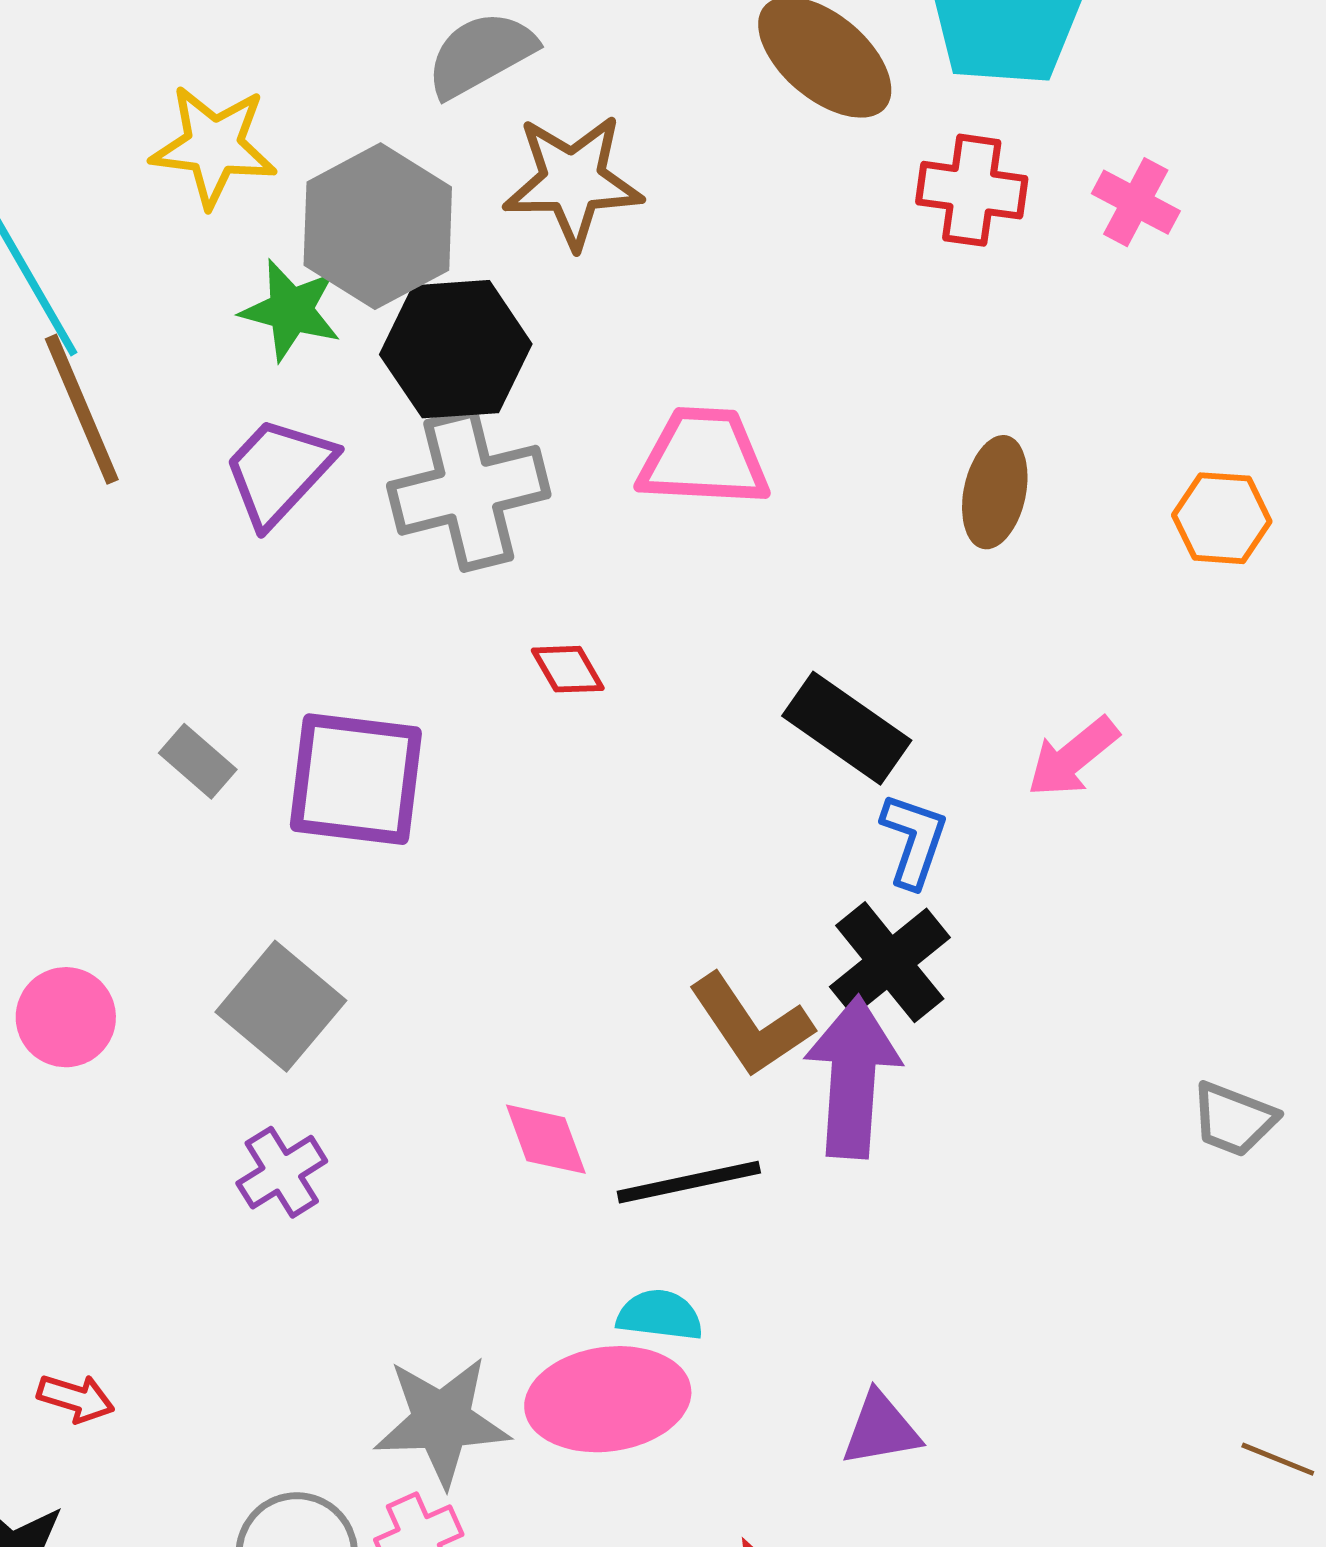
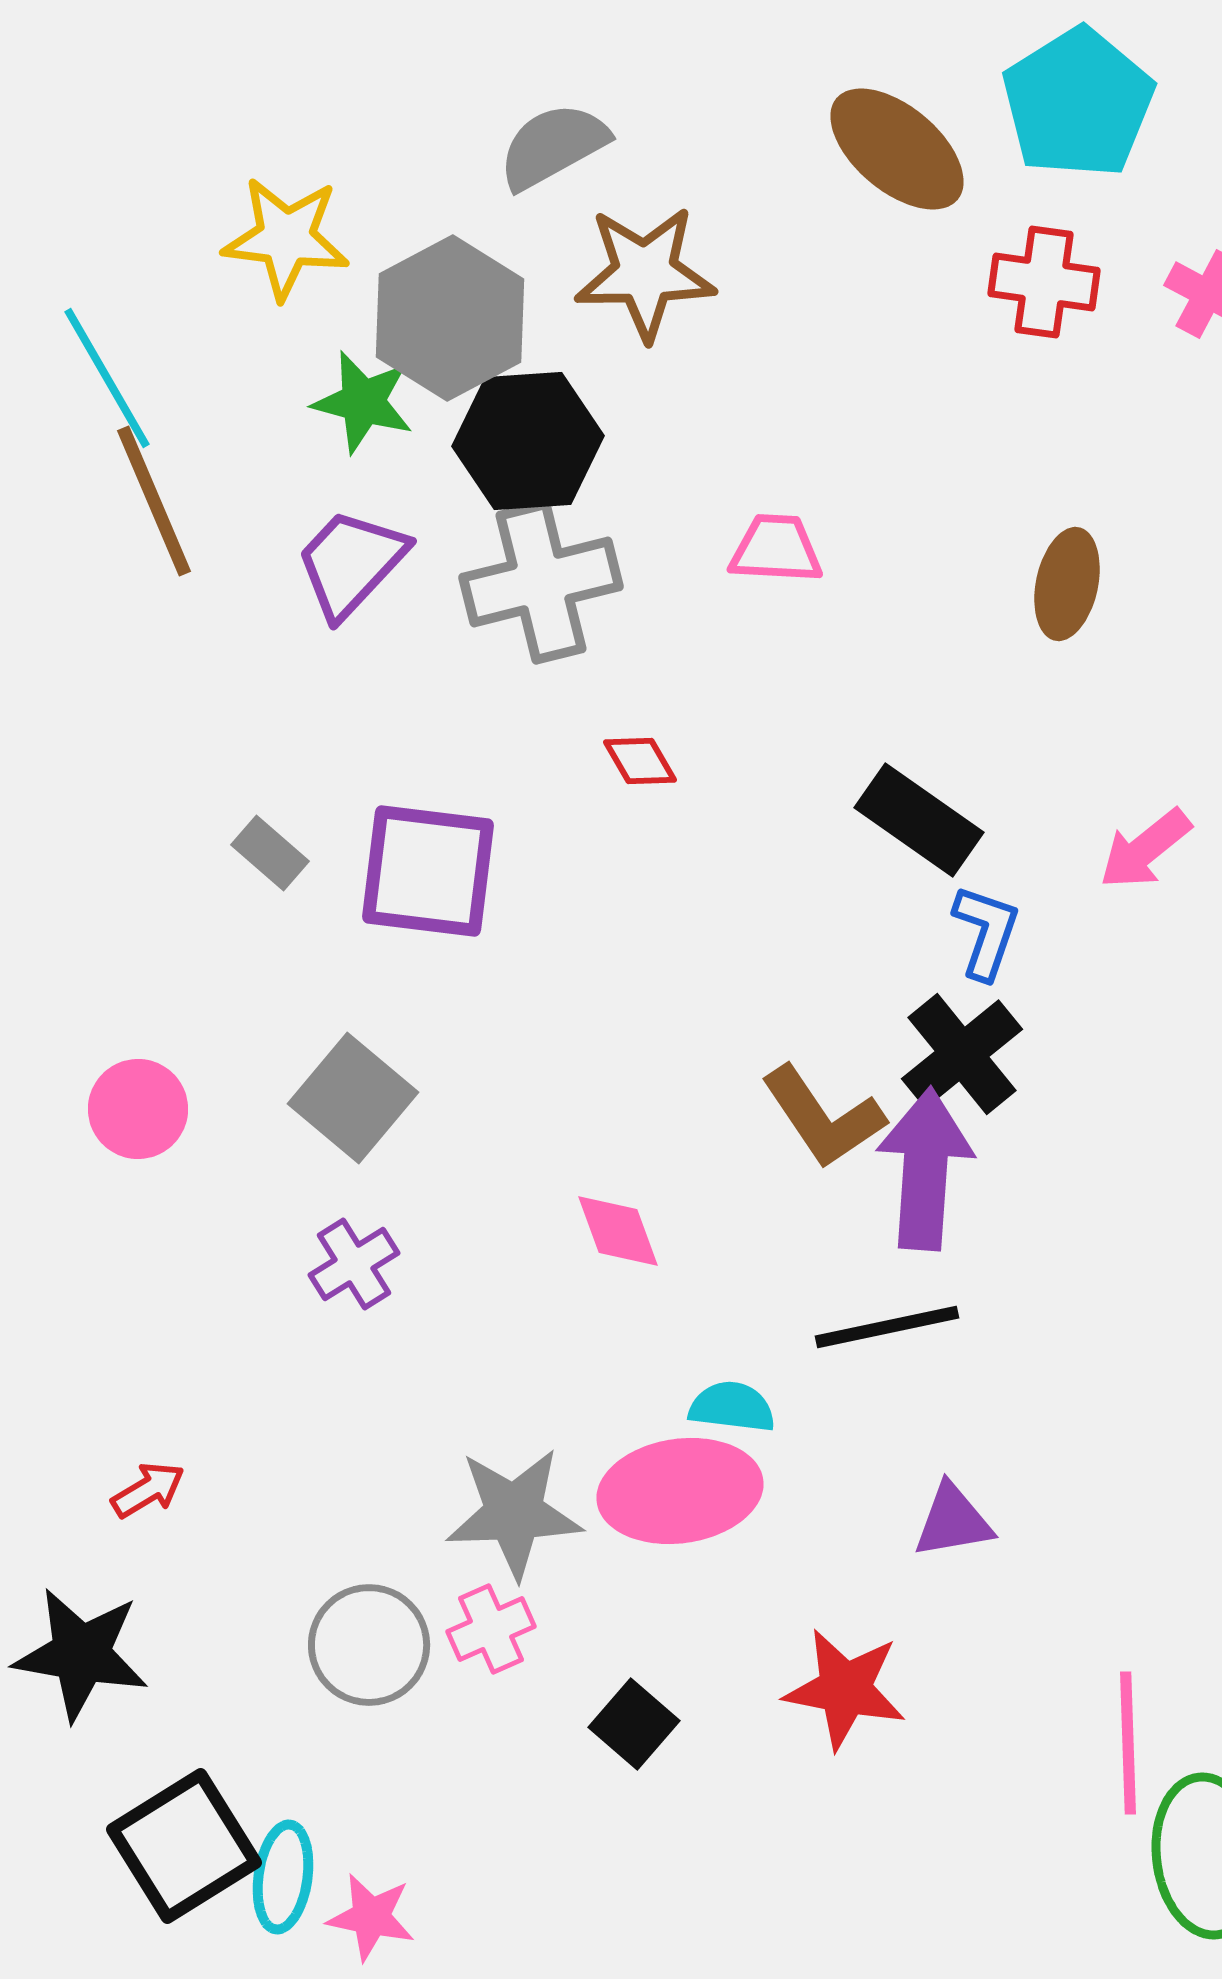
pink trapezoid: (704, 457) -> (776, 549), size x0.7
black line: (689, 1182) -> (887, 1327), moved
red arrow: (76, 1398) -> (148, 1490), turned -48

